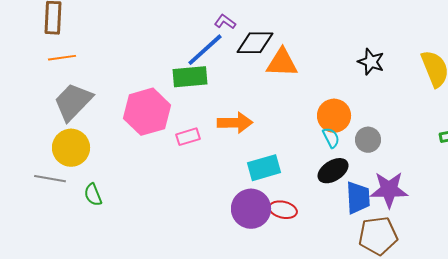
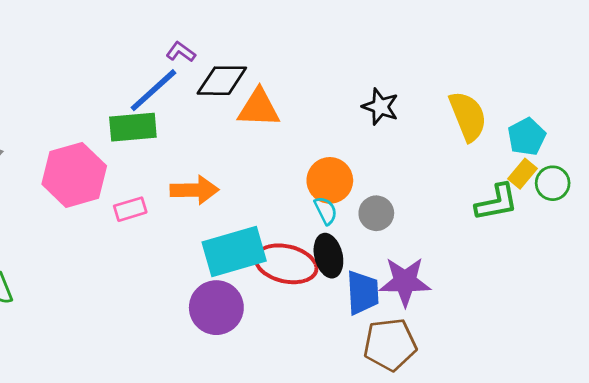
cyan rectangle: (264, 168) -> (234, 252), size x1.4
black ellipse: (333, 171) -> (328, 256), turned -72
red ellipse: (283, 210) -> (286, 264), moved, size x1.6

